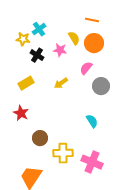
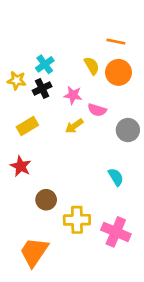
cyan cross: (39, 29) -> (45, 64), moved
yellow star: (23, 39) -> (17, 80), moved
pink star: (60, 50) -> (73, 95), moved
black cross: (37, 55) -> (42, 88), turned 32
pink semicircle: (86, 68) -> (97, 110), moved, turned -112

